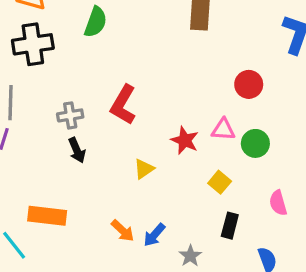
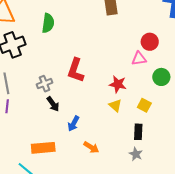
pink triangle: (223, 129) -> (139, 59), moved
yellow triangle: (144, 169) -> (115, 105), moved, turned -32
black rectangle: (230, 226) -> (138, 132), moved
blue arrow: (154, 235) -> (74, 124), moved

